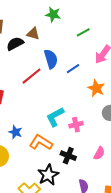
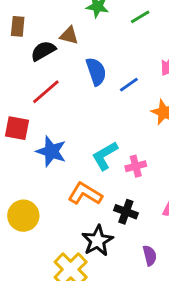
green line: (83, 32) -> (140, 17), moved
red line: (32, 76) -> (46, 92), moved
blue star: (15, 132) -> (51, 151), moved, size x1.5

